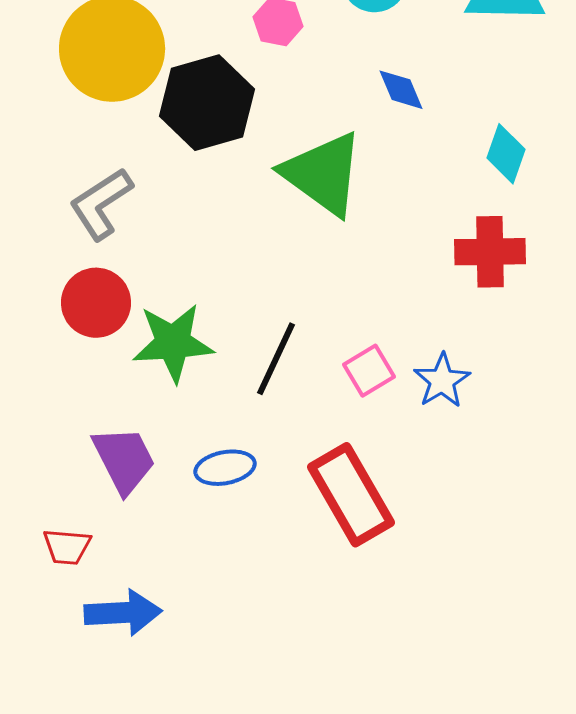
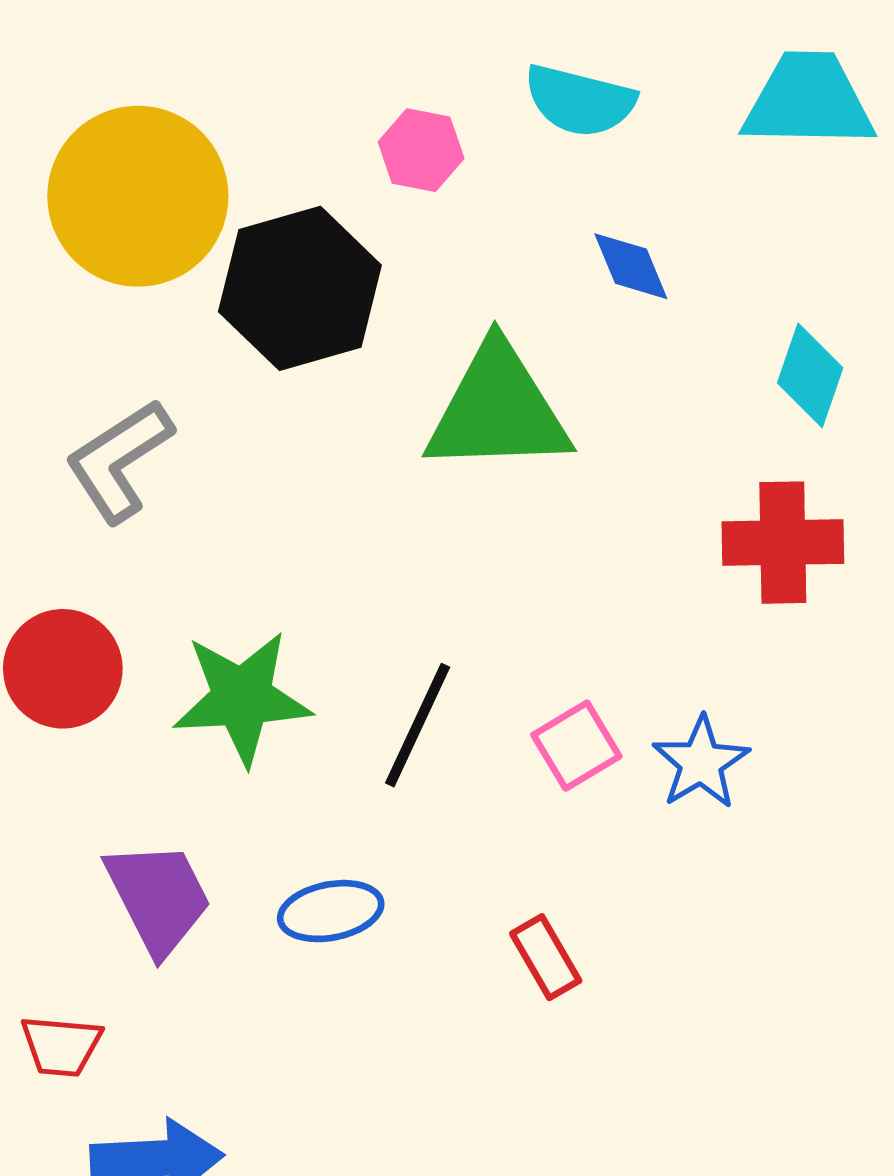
green triangle: (323, 174) -> (498, 409), turned -38
red circle: (96, 303) -> (63, 669), moved
red rectangle: (351, 495) -> (546, 957), size x0.5

